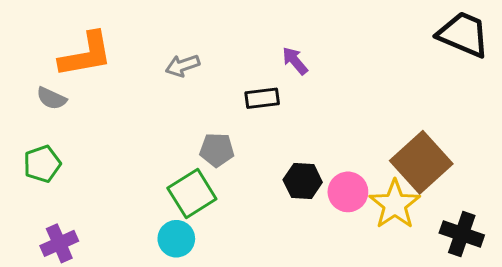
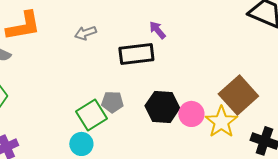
black rectangle: (262, 98) -> (136, 54), size x1.6
gray pentagon: (217, 150) -> (112, 102), moved
black hexagon: (303, 181) -> (162, 107), size x1.4

